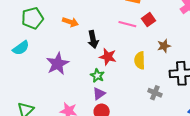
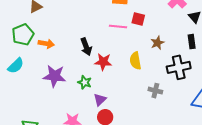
red square: (149, 20) -> (138, 19), turned -32
orange arrow: (70, 22) -> (46, 44), moved
purple star: (58, 64) -> (54, 76), turned -30
green star: (97, 76) -> (85, 82), moved

